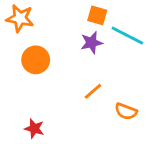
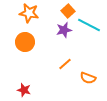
orange square: (97, 15) -> (68, 11), turned 32
orange star: (20, 18) -> (29, 13), moved

